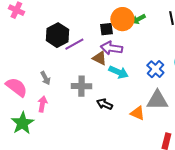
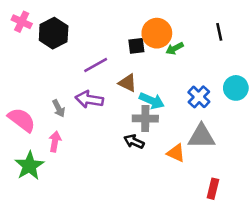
green arrow: (138, 19) -> (175, 48), moved
black hexagon: (57, 35) -> (54, 33), moved
purple arrow: (111, 48) -> (89, 99), moved
gray cross: (81, 86) -> (145, 119), moved

